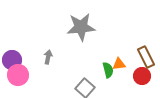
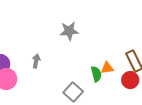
gray star: (81, 27) -> (69, 31), size x0.7

